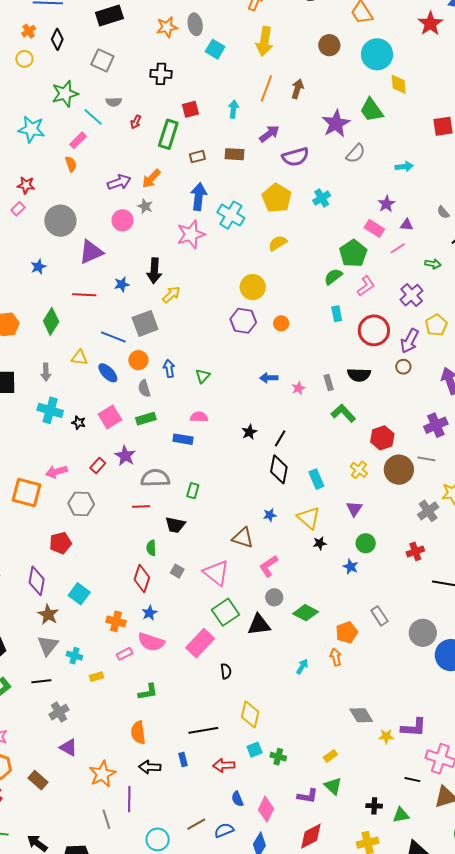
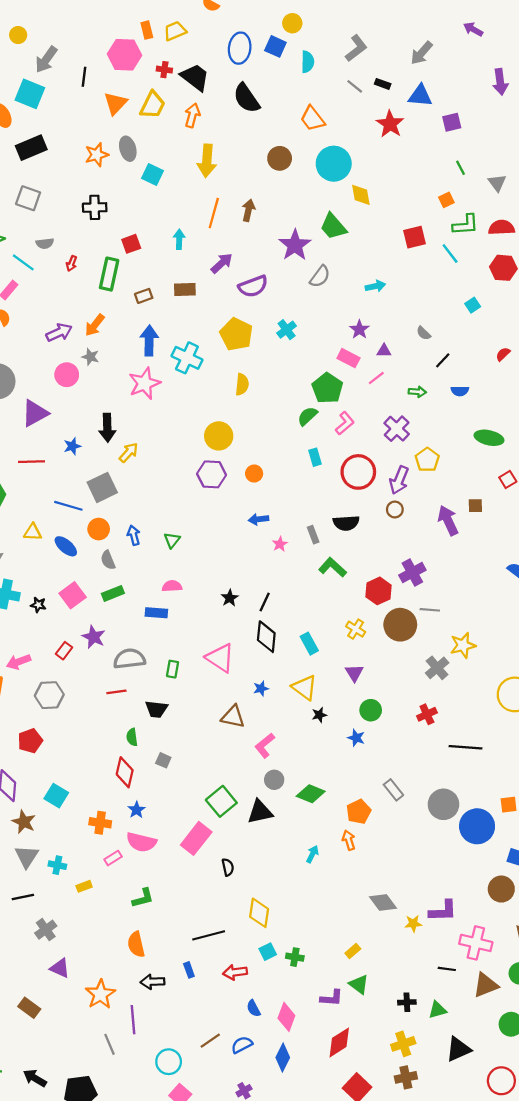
yellow semicircle: (278, 243) -> (242, 384), turned 132
blue arrow: (269, 378) -> (258, 519), moved
purple cross: (436, 425) -> (412, 573), moved
pink triangle: (216, 573) -> (220, 658), moved

